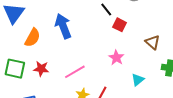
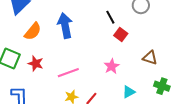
brown triangle: (152, 42) -> (150, 58), turned -35

